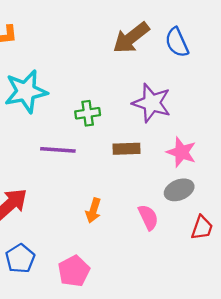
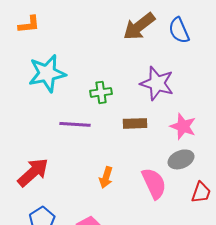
pink semicircle: (148, 217) -> (154, 183), size x1.4

